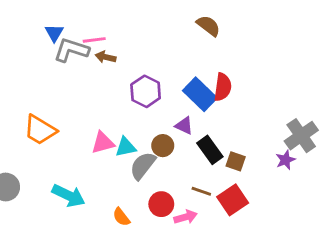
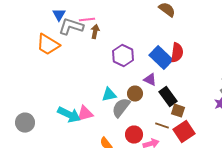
brown arrow: (106, 57) -> (95, 32), turned 88
orange trapezoid: (40, 130) -> (48, 45), moved
pink triangle: (103, 143) -> (85, 114), moved
brown square: (236, 161) -> (178, 111), moved
cyan arrow: (69, 196) -> (69, 115), moved

